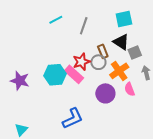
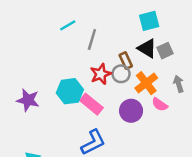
gray line: (84, 26) -> (92, 39), moved
gray square: (135, 52) -> (165, 51), moved
pink rectangle: (74, 74) -> (91, 104), moved
pink semicircle: (130, 89) -> (160, 104), turned -32

